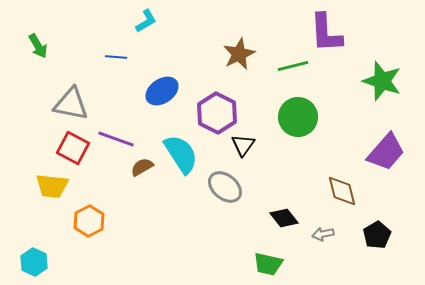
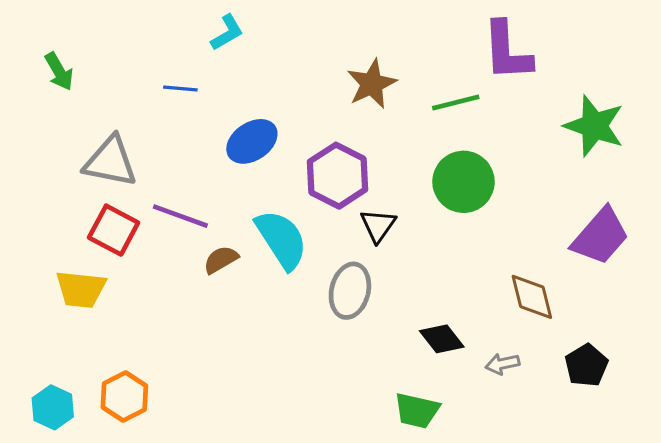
gray ellipse: (225, 187) -> (350, 291), turned 64
orange hexagon: (89, 221) -> (124, 396), moved

